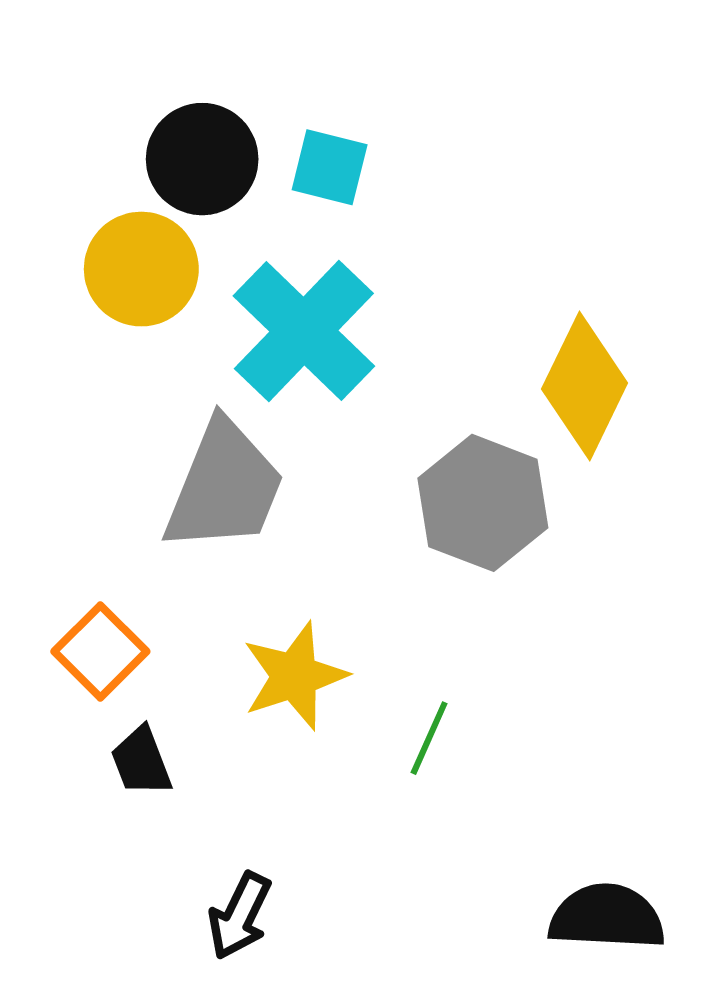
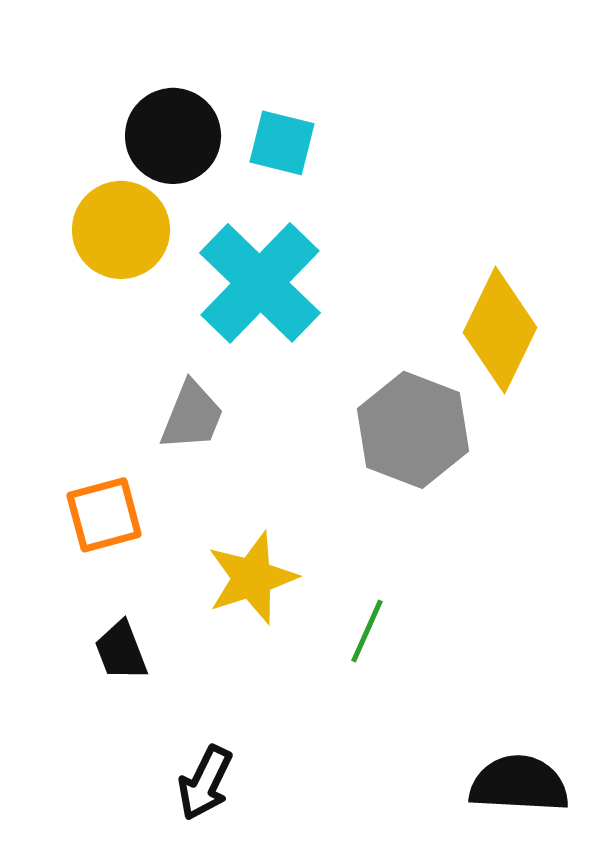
gray trapezoid: (224, 487) -> (192, 416), size x0.6
orange square: (100, 651) -> (104, 515), moved, turned 30

